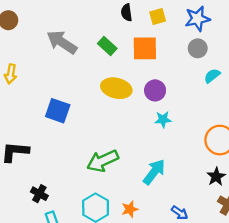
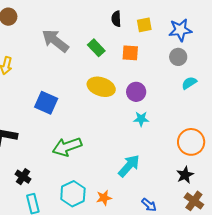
orange square: (145, 48) -> (130, 53), size x0.7
green arrow: (103, 161) -> (67, 147), moved

